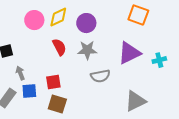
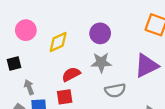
yellow diamond: (58, 17) -> (58, 42), moved
pink circle: (34, 20) -> (26, 30), moved
red semicircle: (59, 47) -> (71, 74), moved, turned -90

